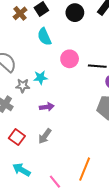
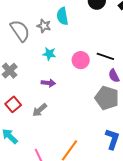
pink circle: (70, 59) -> (81, 60), moved
gray star: (23, 86) -> (44, 26), moved

